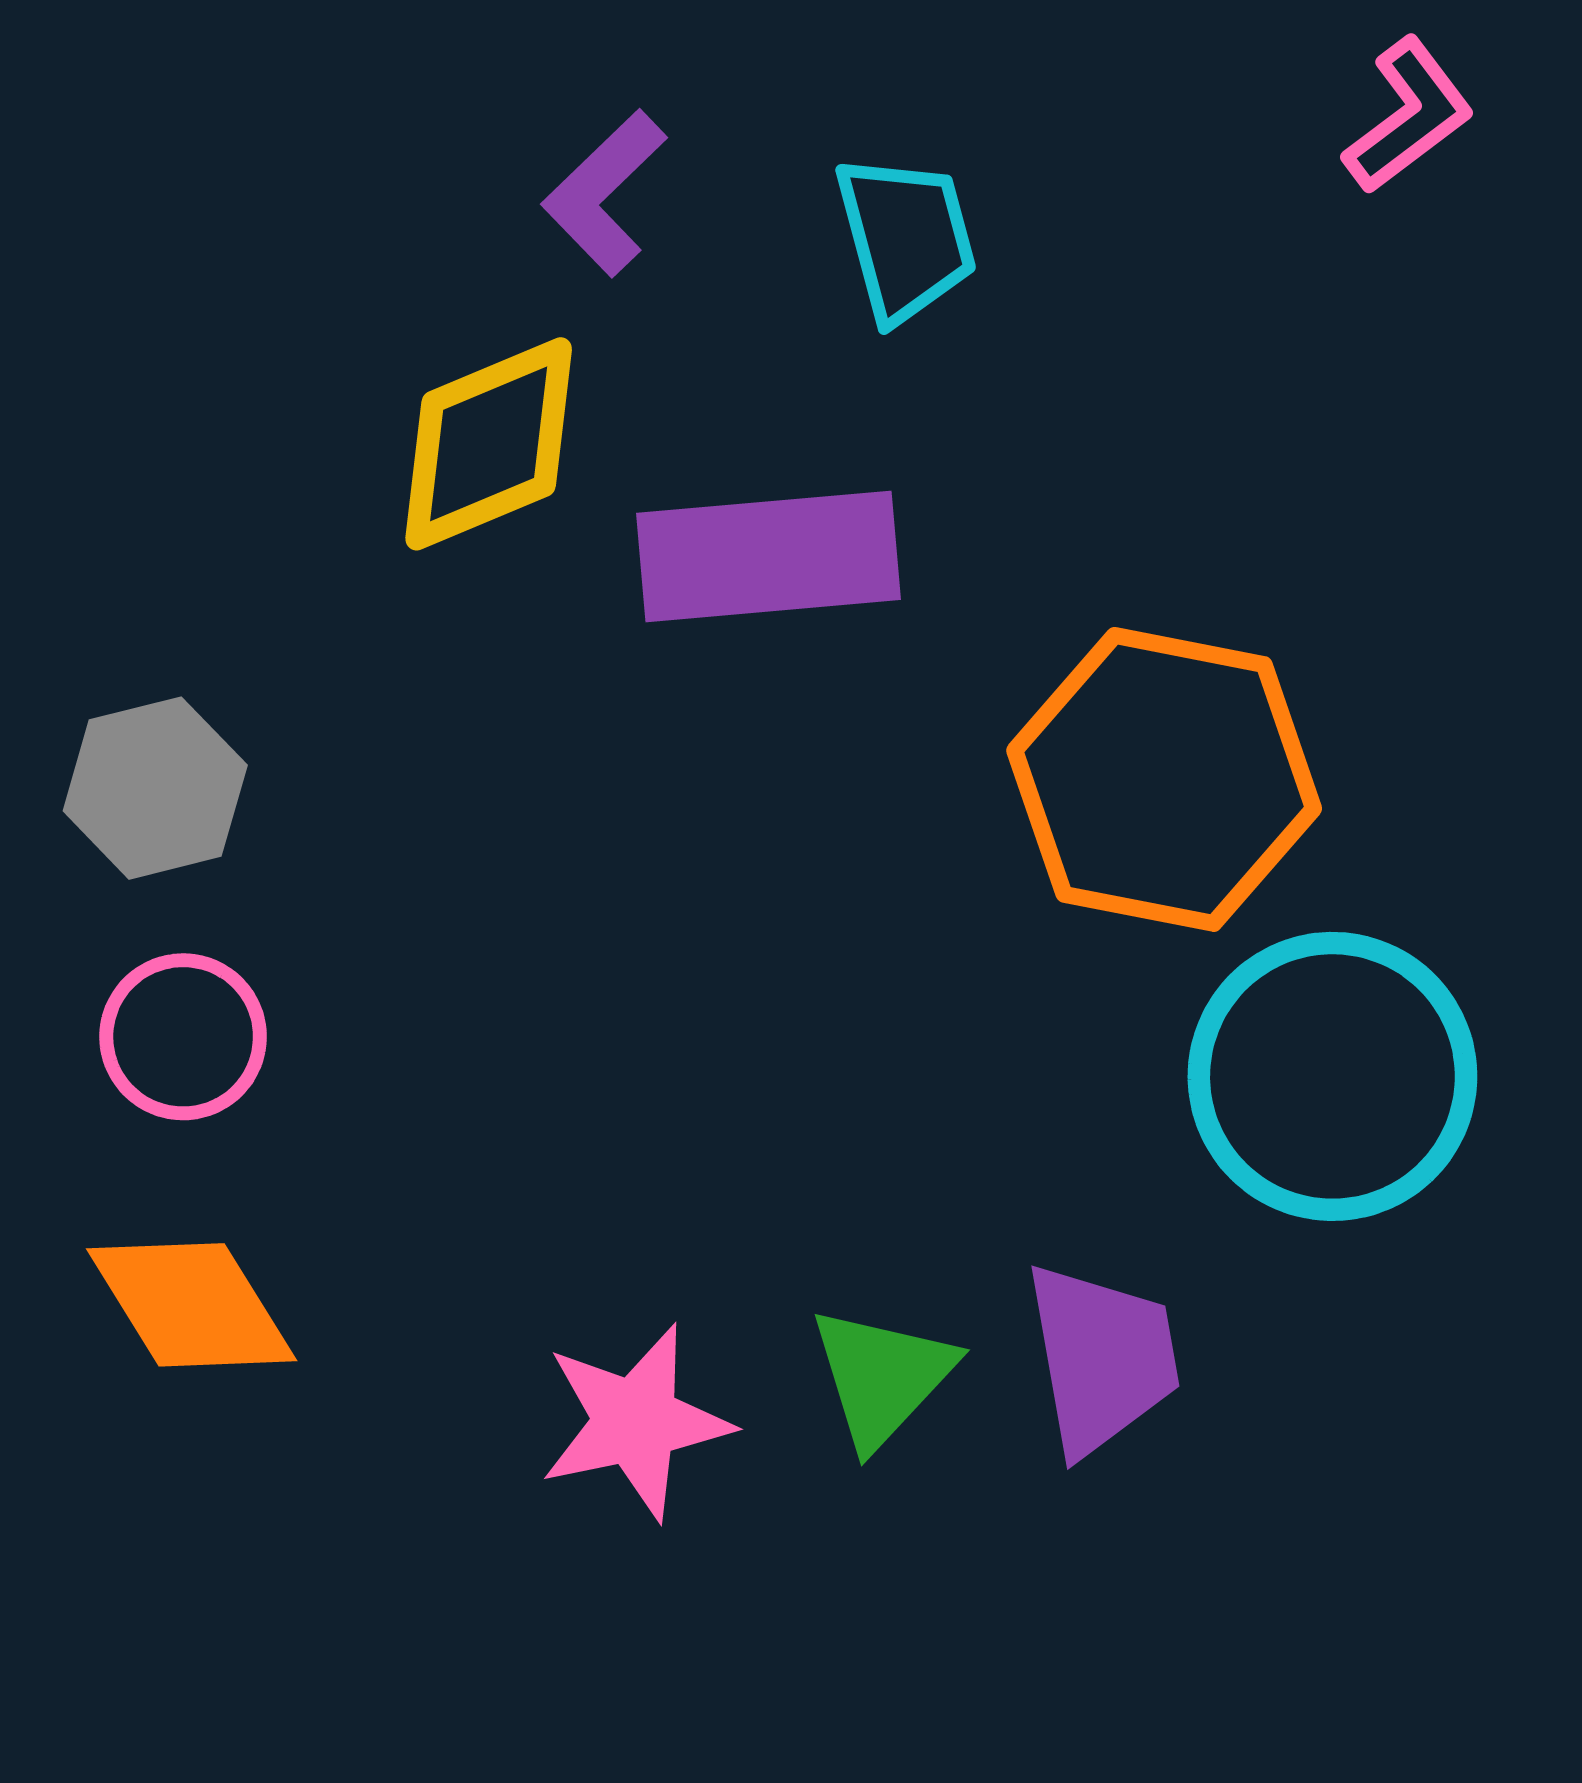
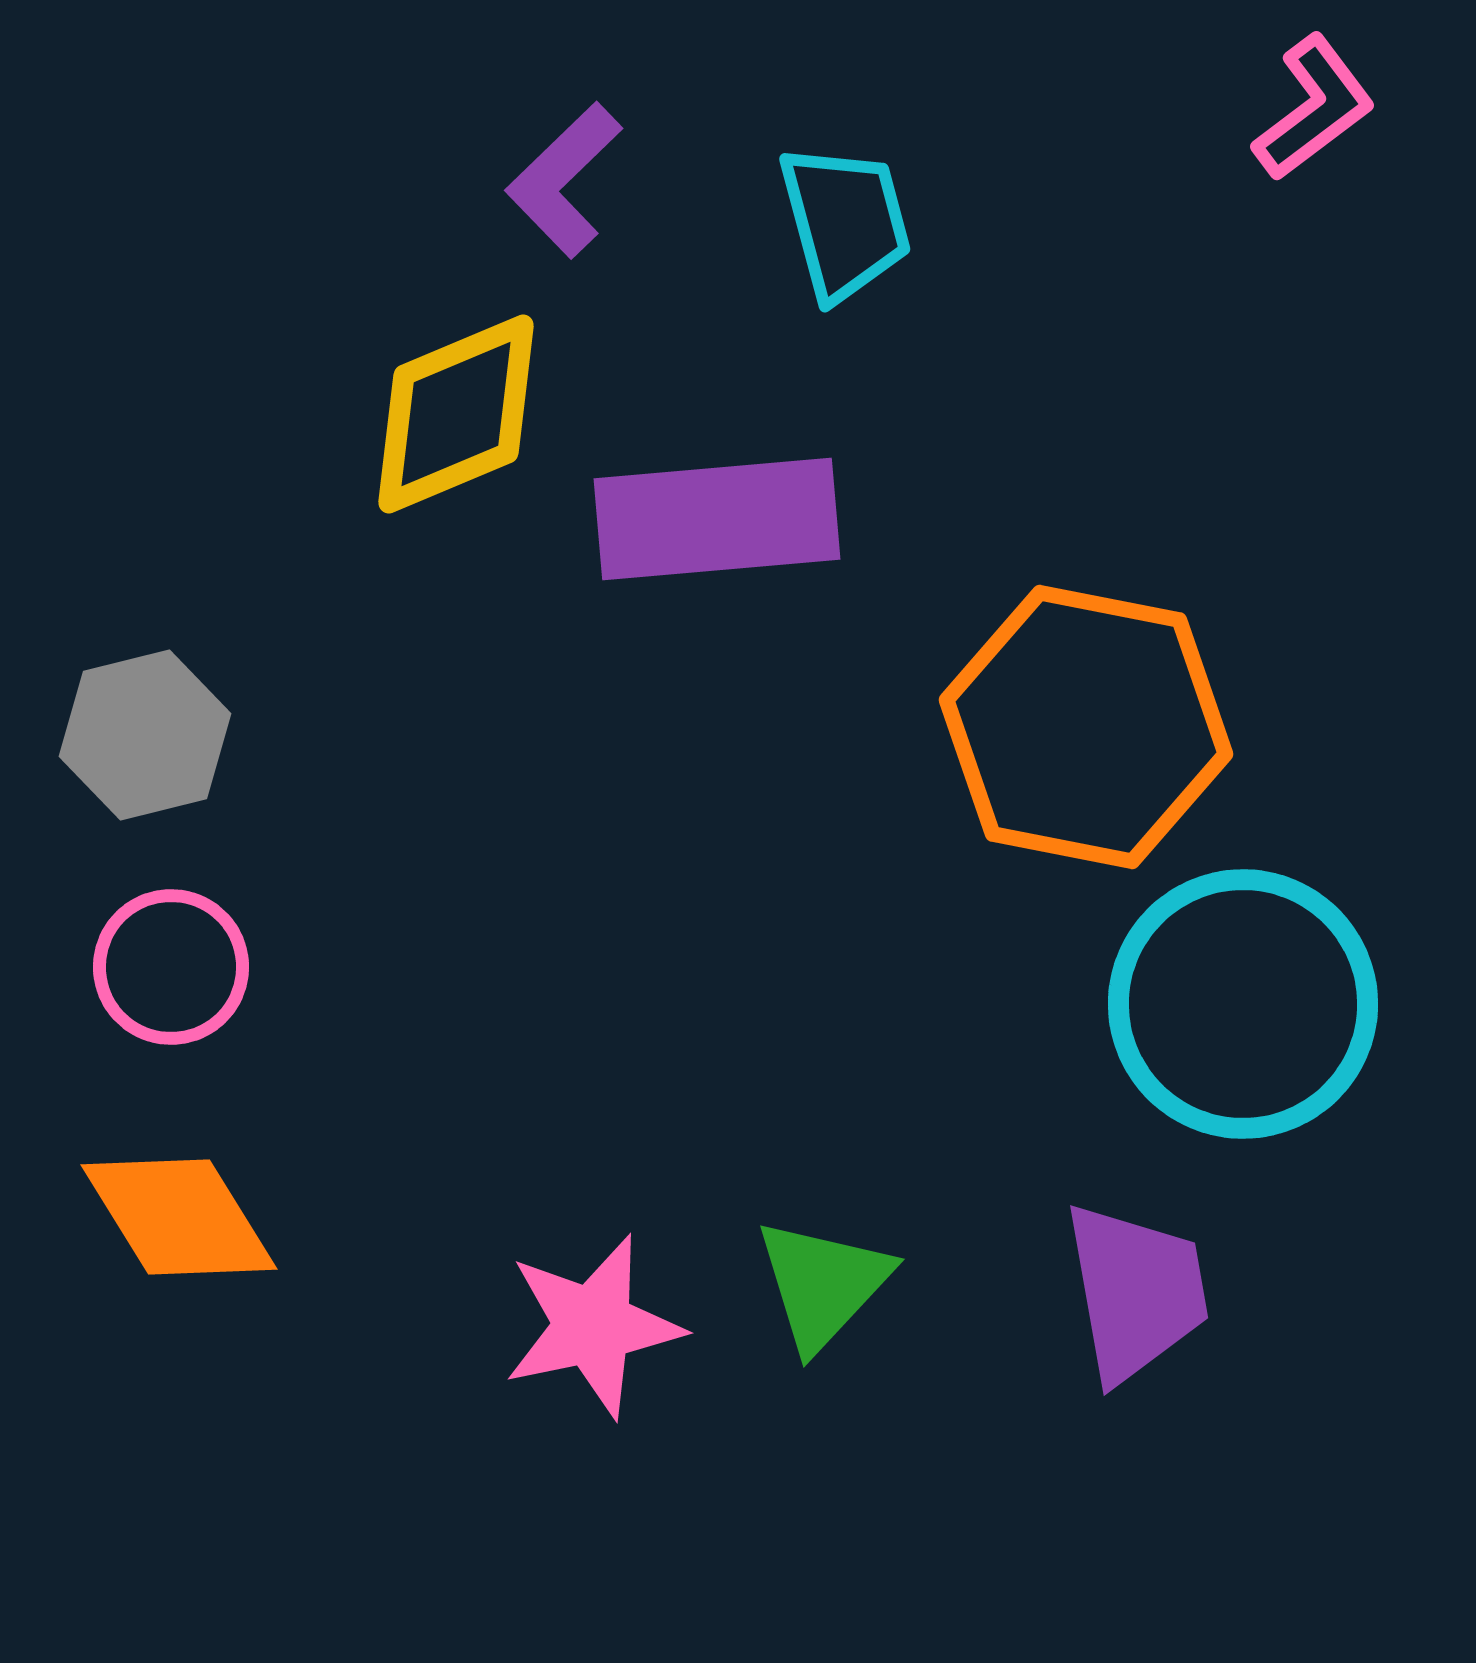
purple trapezoid: (1102, 1358) -> (1136, 1292), moved

